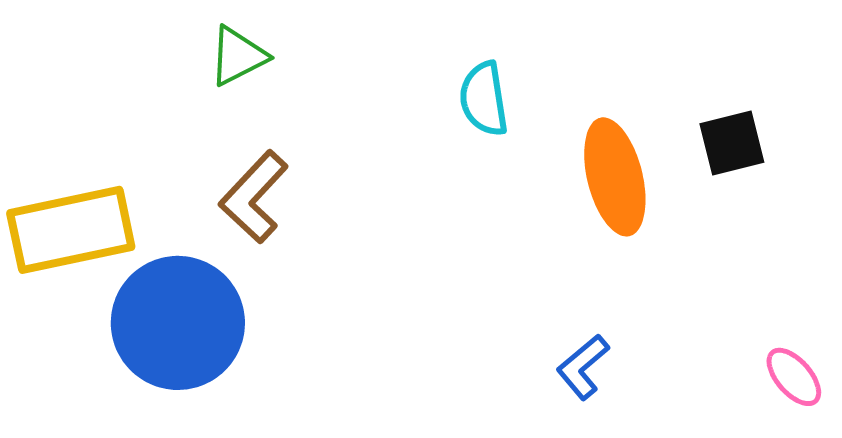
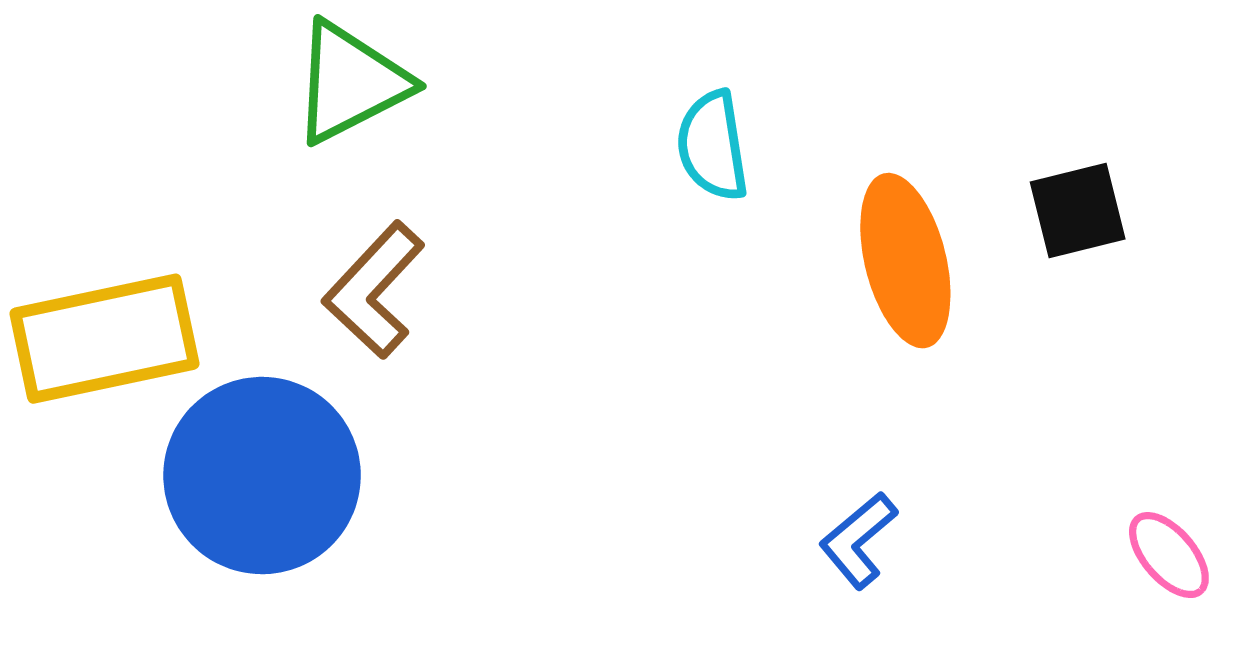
green triangle: (238, 56) -> (350, 82), size x1.4

